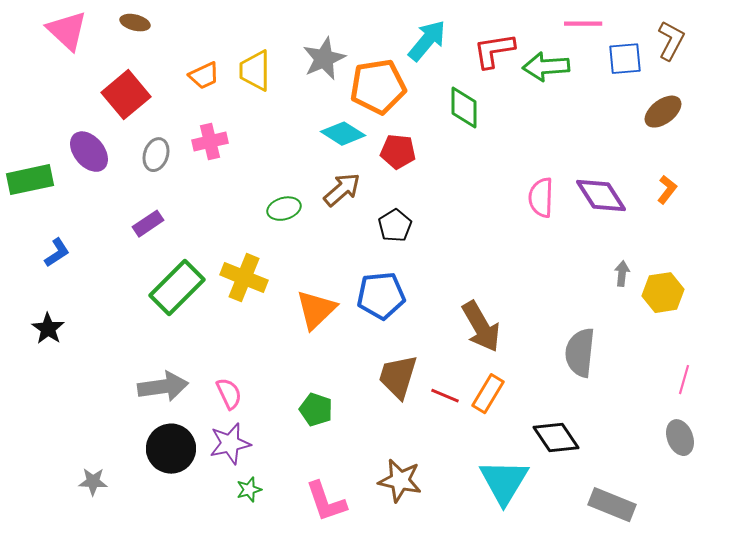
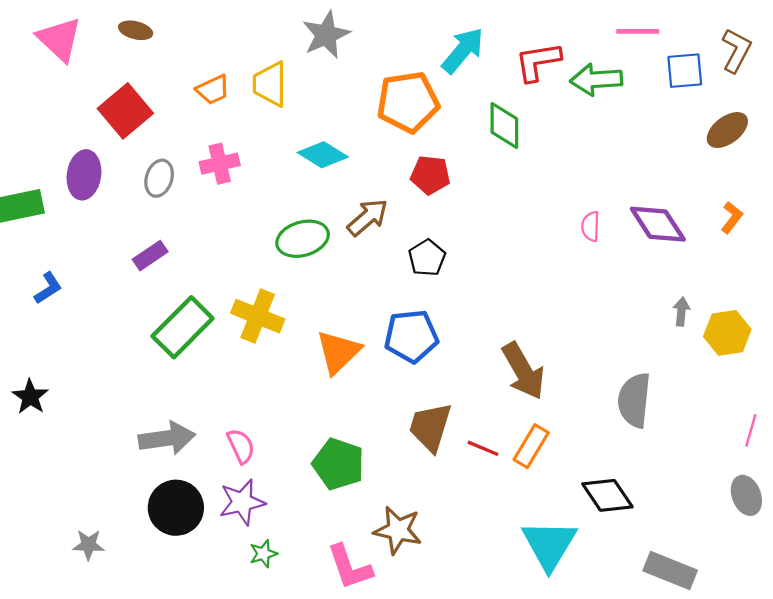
gray star: (324, 59) -> (326, 35), moved
cyan diamond: (343, 134) -> (323, 155), moved
purple ellipse: (89, 152) -> (84, 175), turned 48
pink semicircle: (541, 198) -> (591, 226), size x0.7
green ellipse: (284, 209) -> (303, 239), size x1.4
black star: (48, 329) -> (30, 397), moved
green pentagon: (316, 410) -> (338, 464), size x1.4
brown star: (400, 481) -> (398, 530), moved

